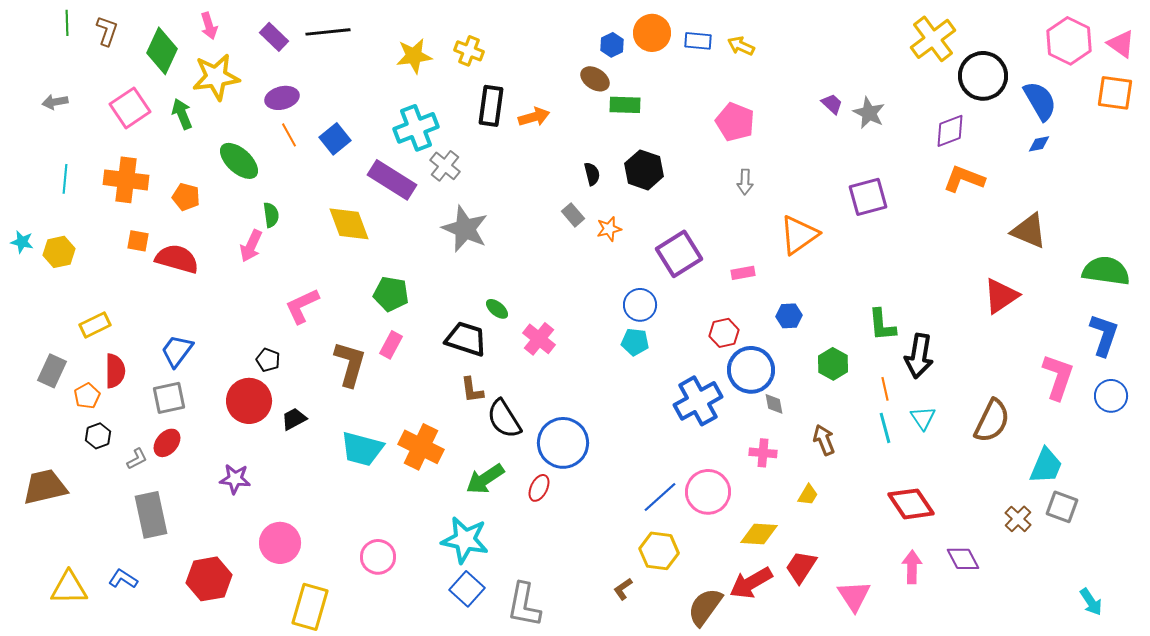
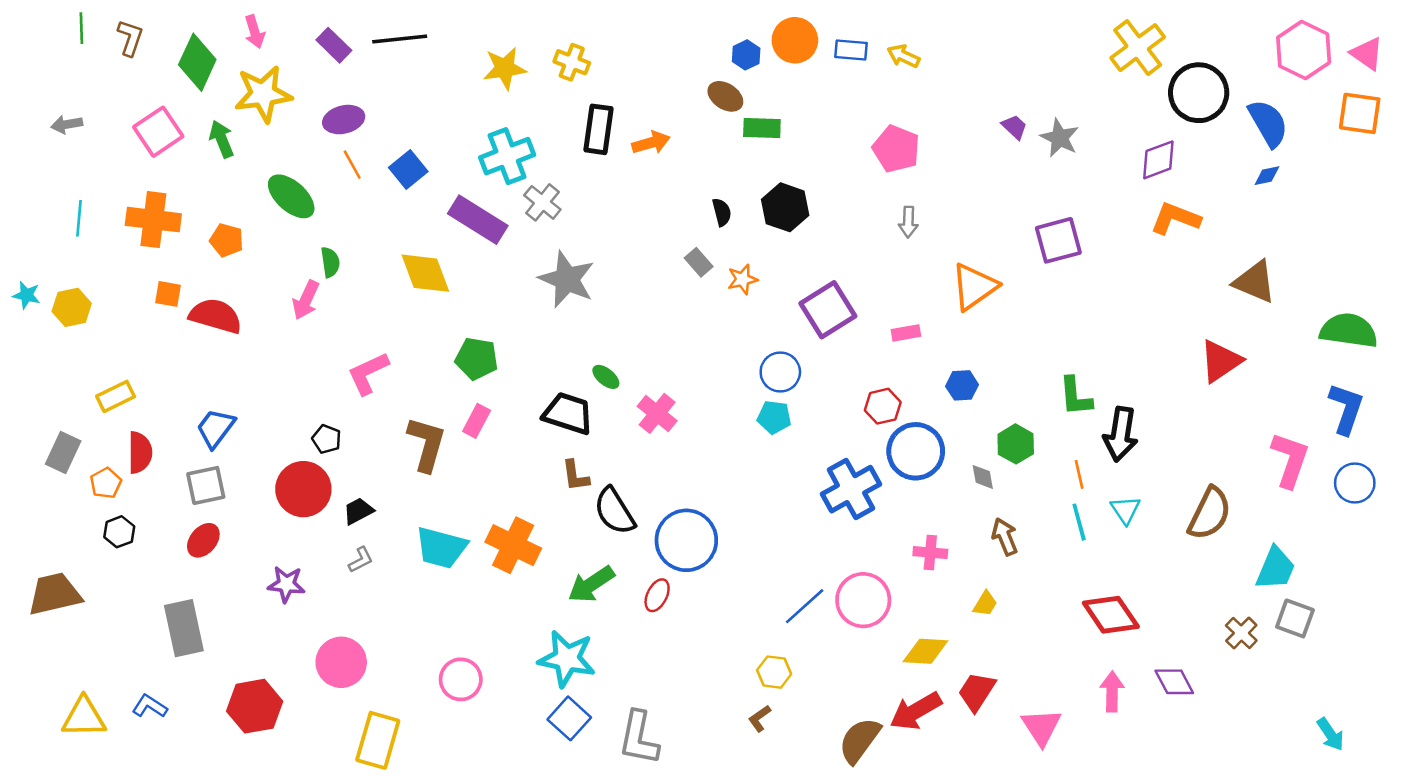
gray diamond: (774, 404) -> (983, 477), moved
gray L-shape: (137, 459) -> (361, 560), moved
yellow hexagon: (659, 551) -> (774, 672), moved, size x0.7

